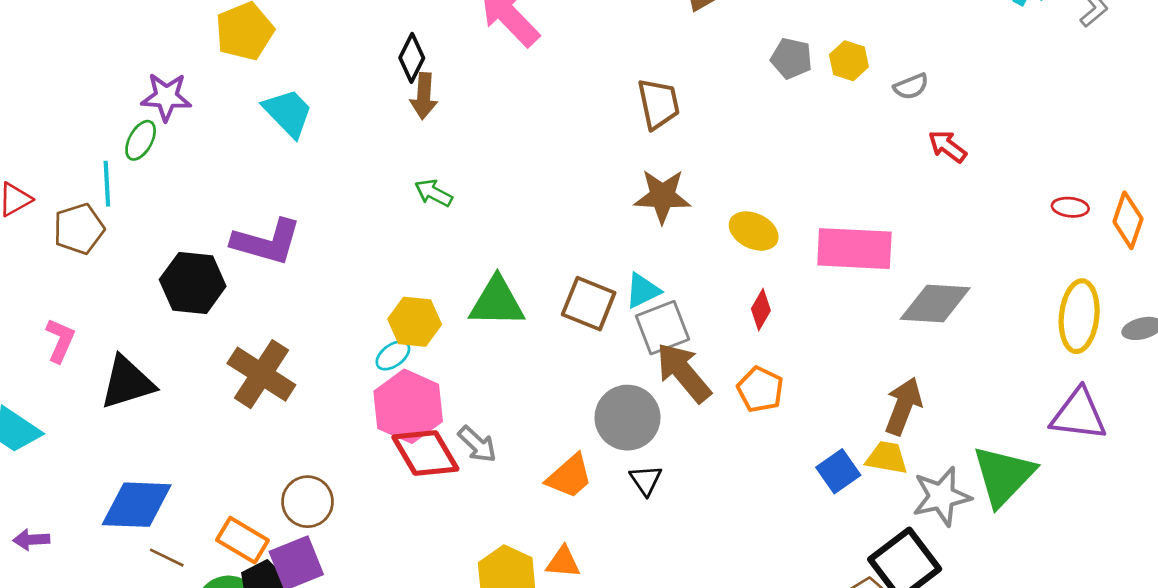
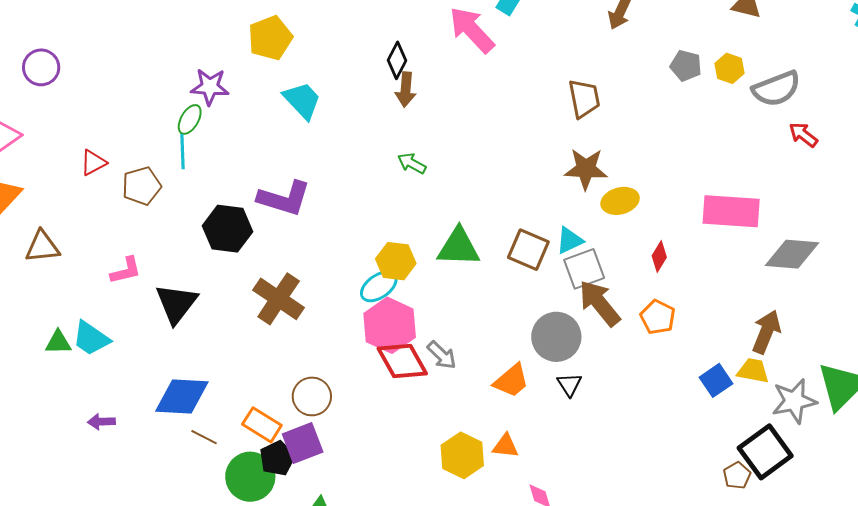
gray semicircle: (911, 86) -> (776, 89), size x1.8
cyan line: (107, 184) -> (183, 152), moved
yellow ellipse: (754, 231) -> (620, 201), moved, turned -42
pink L-shape: (60, 340) -> (126, 271), turned 52
cyan ellipse: (393, 355) -> (379, 286), size x1.4
black triangle: (127, 383) -> (176, 304), turned -36

